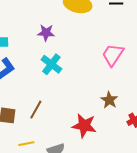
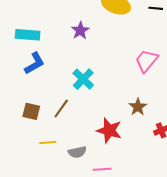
purple star: (46, 33) -> (80, 31), turned 30
cyan cross: (51, 64) -> (83, 79), moved

